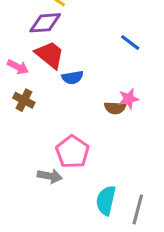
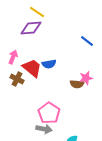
red trapezoid: (50, 55) -> (32, 68), moved
pink arrow: (18, 67) -> (13, 57), turned -96
gray arrow: (50, 176) -> (44, 129), moved

